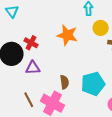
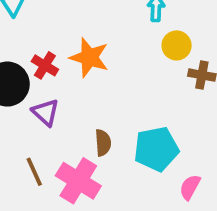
orange star: (67, 35) -> (89, 57), moved
purple triangle: (33, 68) -> (46, 112), turned 42

